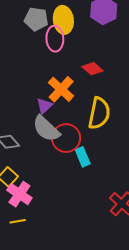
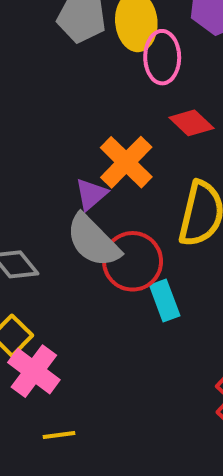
pink ellipse: (55, 39) -> (162, 57), moved
yellow line: (18, 221) -> (59, 435), moved

